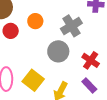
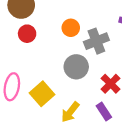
orange circle: (35, 21) -> (71, 28), moved

